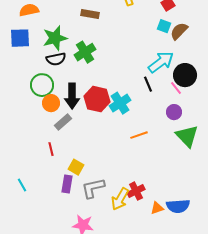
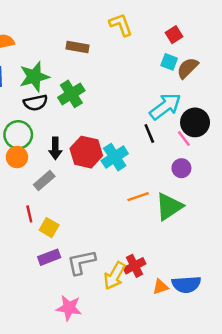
black arrow: (72, 96) -> (55, 148), size x0.7
orange circle: (51, 103) -> (17, 157), moved
green triangle: (187, 136) -> (169, 206), moved, turned 40
yellow square: (76, 167) -> (49, 228), moved
purple rectangle: (67, 184) -> (49, 257), turned 60

